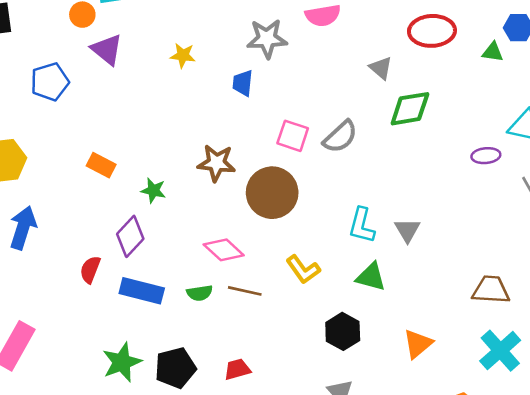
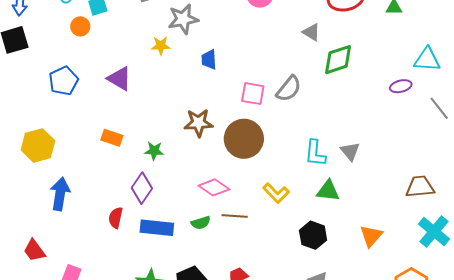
gray star: (267, 39) -> (183, 19), moved
purple triangle: (107, 50) -> (119, 79), moved

